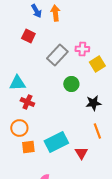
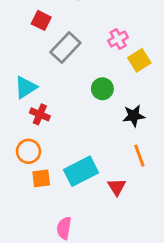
pink cross: (82, 49) -> (118, 39), turned -32
gray rectangle: (57, 55) -> (65, 48), moved
cyan triangle: (17, 83) -> (26, 87), turned -30

